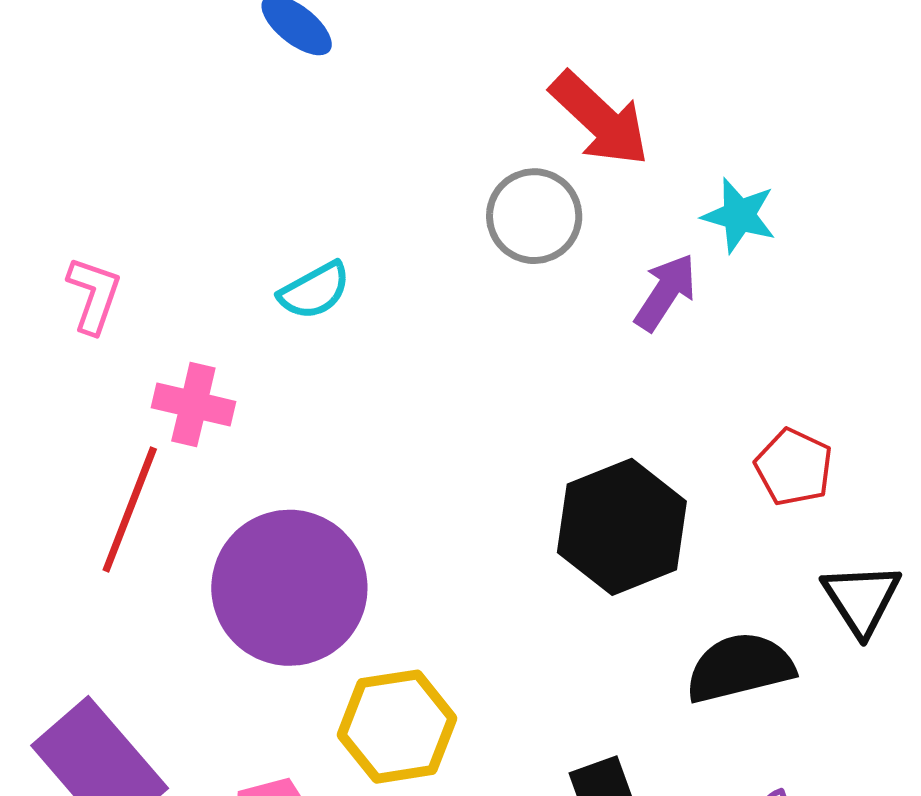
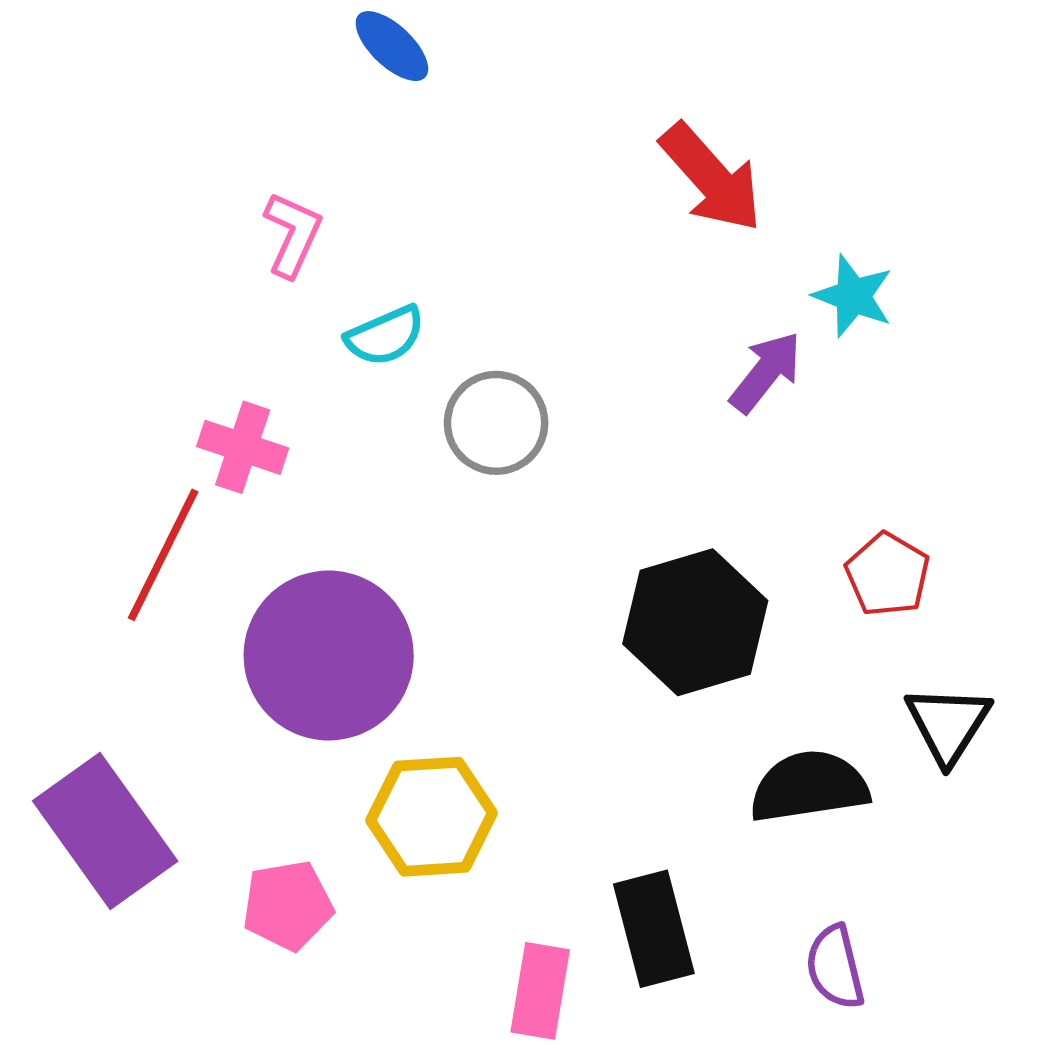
gray circle: (534, 216) -> (496, 423), moved
pink L-shape: (94, 295) -> (293, 234), moved

